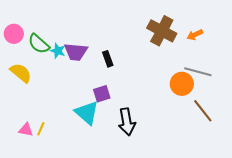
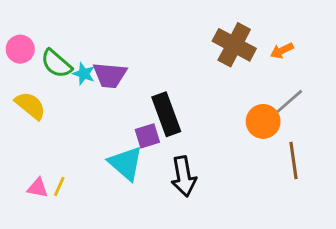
black rectangle: (108, 59) -> (166, 114), moved, size x1.8
gray line: (198, 72) -> (286, 104), turned -56
brown line: (203, 111) -> (293, 160), turned 30

